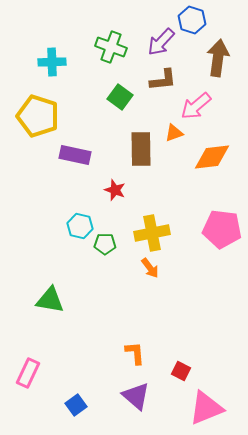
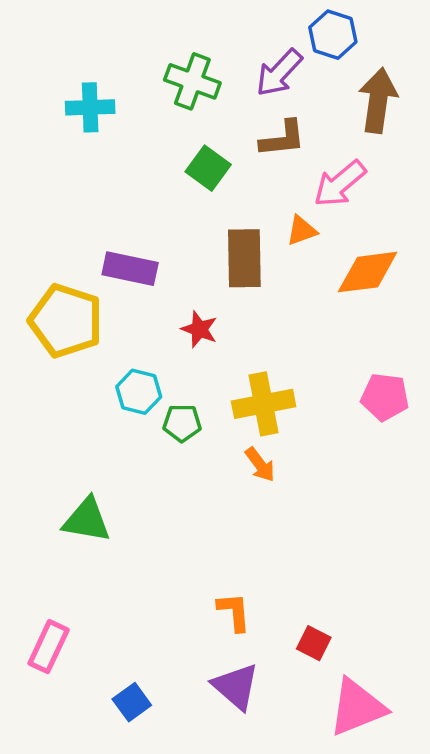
yellow pentagon: (38, 116) -> (66, 321), moved
pink pentagon: (222, 229) -> (385, 397), size x0.7

